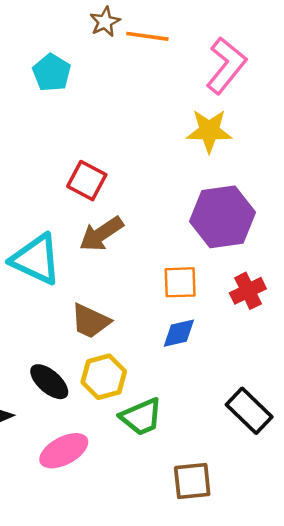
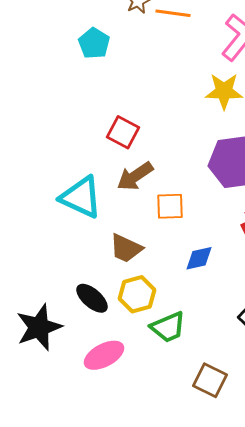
orange square: (180, 282) -> (170, 206), moved
brown square: (192, 481) -> (210, 380), turned 32

